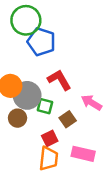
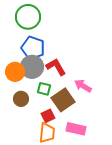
blue pentagon: (41, 42) -> (33, 48), moved
gray circle: (27, 95) -> (32, 67), moved
brown square: (68, 119) -> (63, 100), size x1.6

